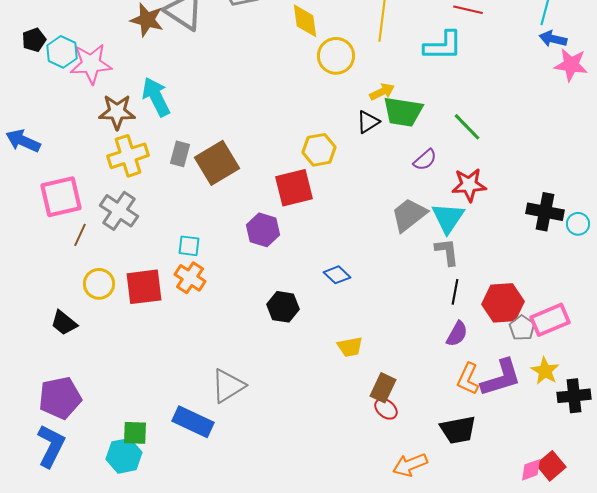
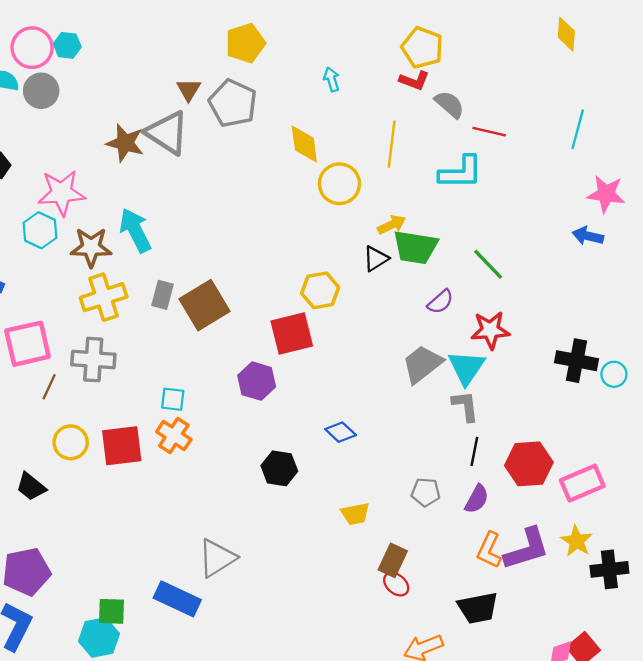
blue arrow: (553, 39) -> (588, 236), moved
cyan hexagon: (62, 52) -> (40, 230), moved
gray cross: (119, 211) -> (93, 360), turned -30
gray pentagon: (522, 328) -> (426, 492), moved, turned -30

